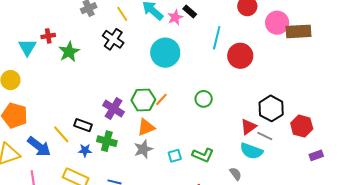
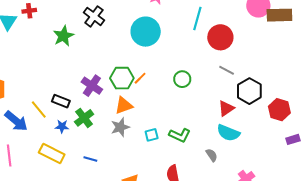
green star: (69, 52) -> (63, 36), moved
gray line: (265, 136) -> (227, 70), moved
green cross: (107, 141) -> (84, 118), turned 36

